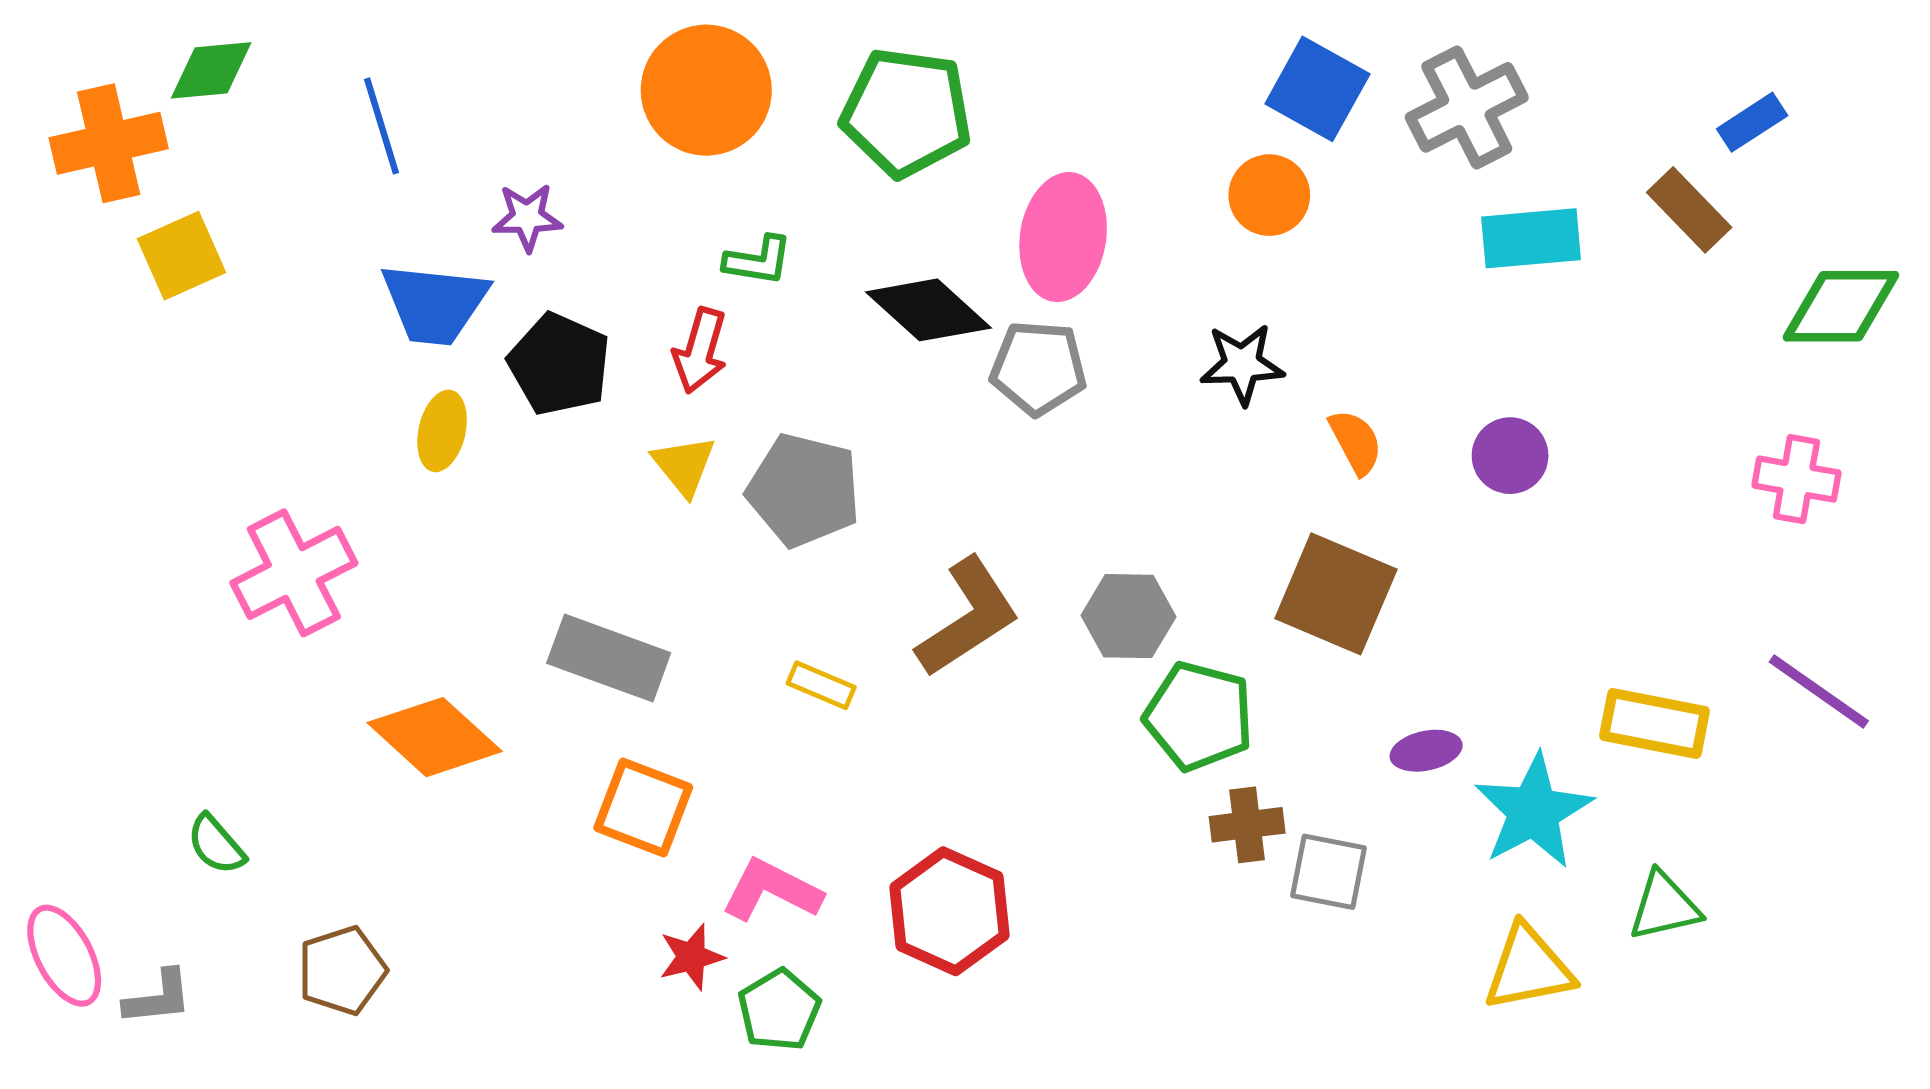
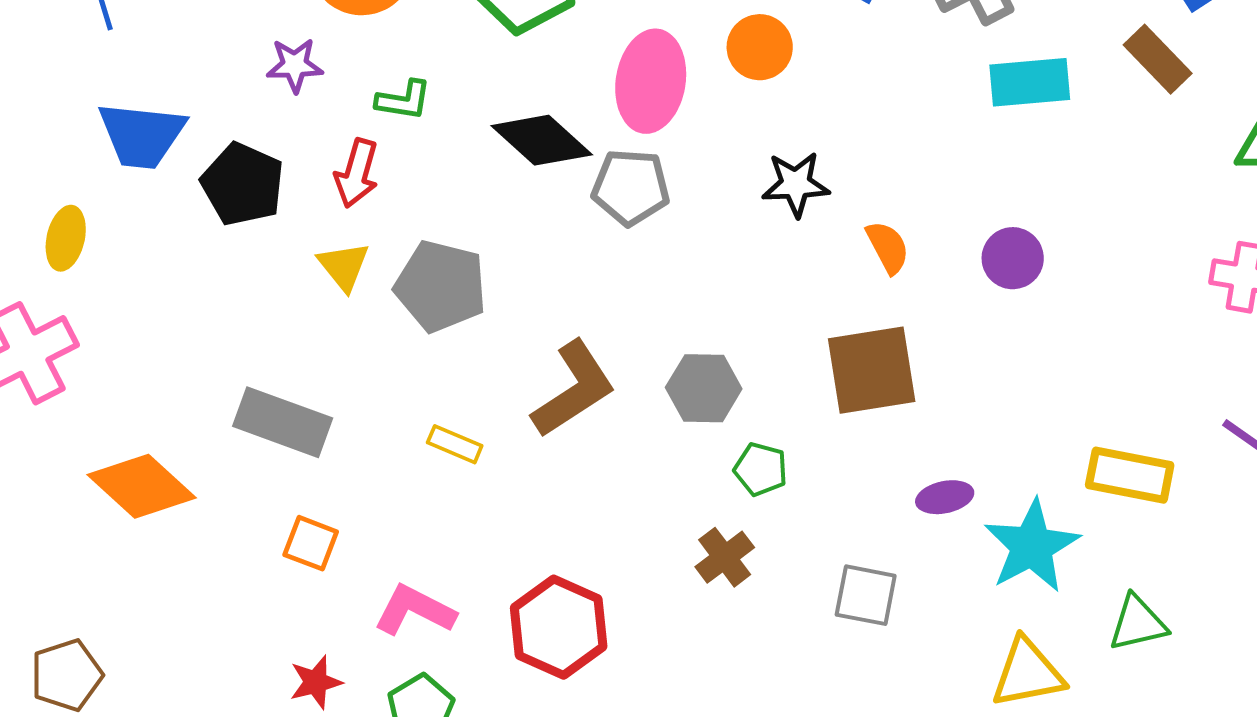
orange circle: (1269, 195) -> (760, 47), moved
purple star: (527, 217) -> (295, 65), moved
yellow ellipse: (442, 431) -> (66, 238), moved
brown square: (1336, 594) -> (872, 370), turned -32
green pentagon: (1199, 716) -> (761, 469), size x0.6
orange square: (643, 807) -> (311, 543), size x0.7
brown cross: (1247, 825) -> (725, 557), moved, turned -30
red star: (691, 957) -> (316, 682), moved

